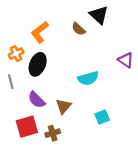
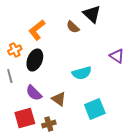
brown triangle: (63, 106) -> (59, 99), turned -35
cyan square: (102, 117) -> (95, 109), size x1.5

